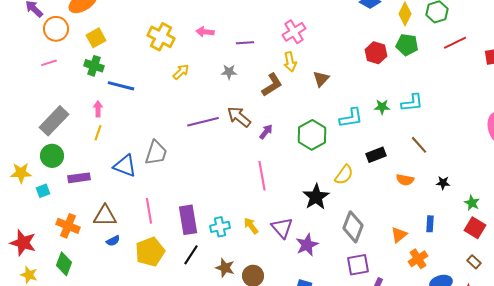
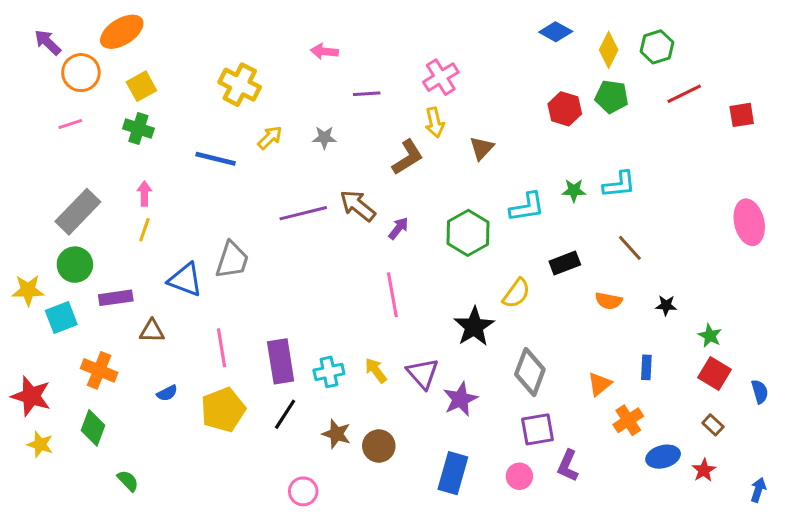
pink arrow: (205, 32) -> (324, 51), moved
gray star: (229, 72) -> (324, 138), moved
blue line: (121, 86) -> (216, 159), moved
cyan square: (43, 191) -> (61, 317), size x1.5
brown triangle: (105, 216) -> (152, 331), moved, size x0.7

